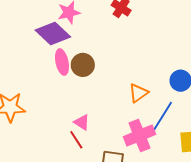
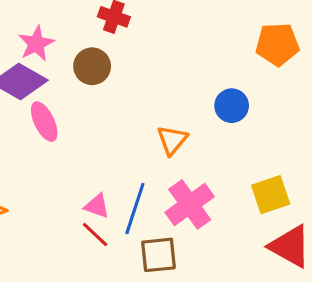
brown circle: (83, 65) -> (92, 66), moved
blue line: (162, 116) -> (135, 208), moved

